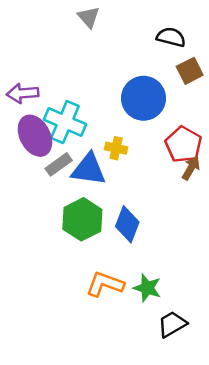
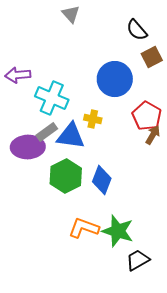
black semicircle: (171, 37) -> (137, 30), turned -145
purple ellipse: (35, 136) -> (28, 147), moved, turned -64
green star: (147, 288) -> (118, 231), size x1.4

